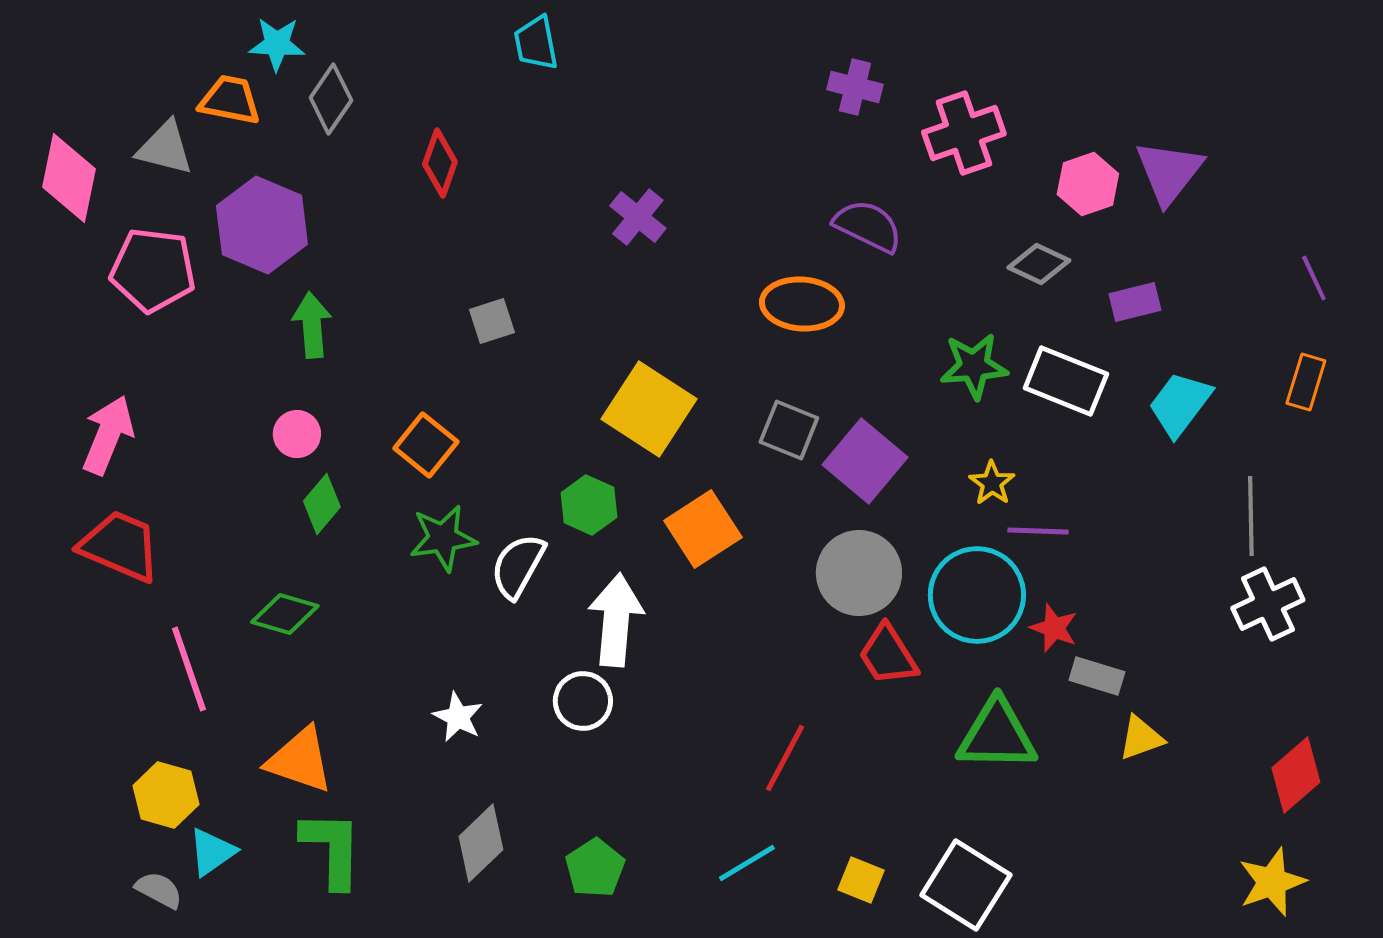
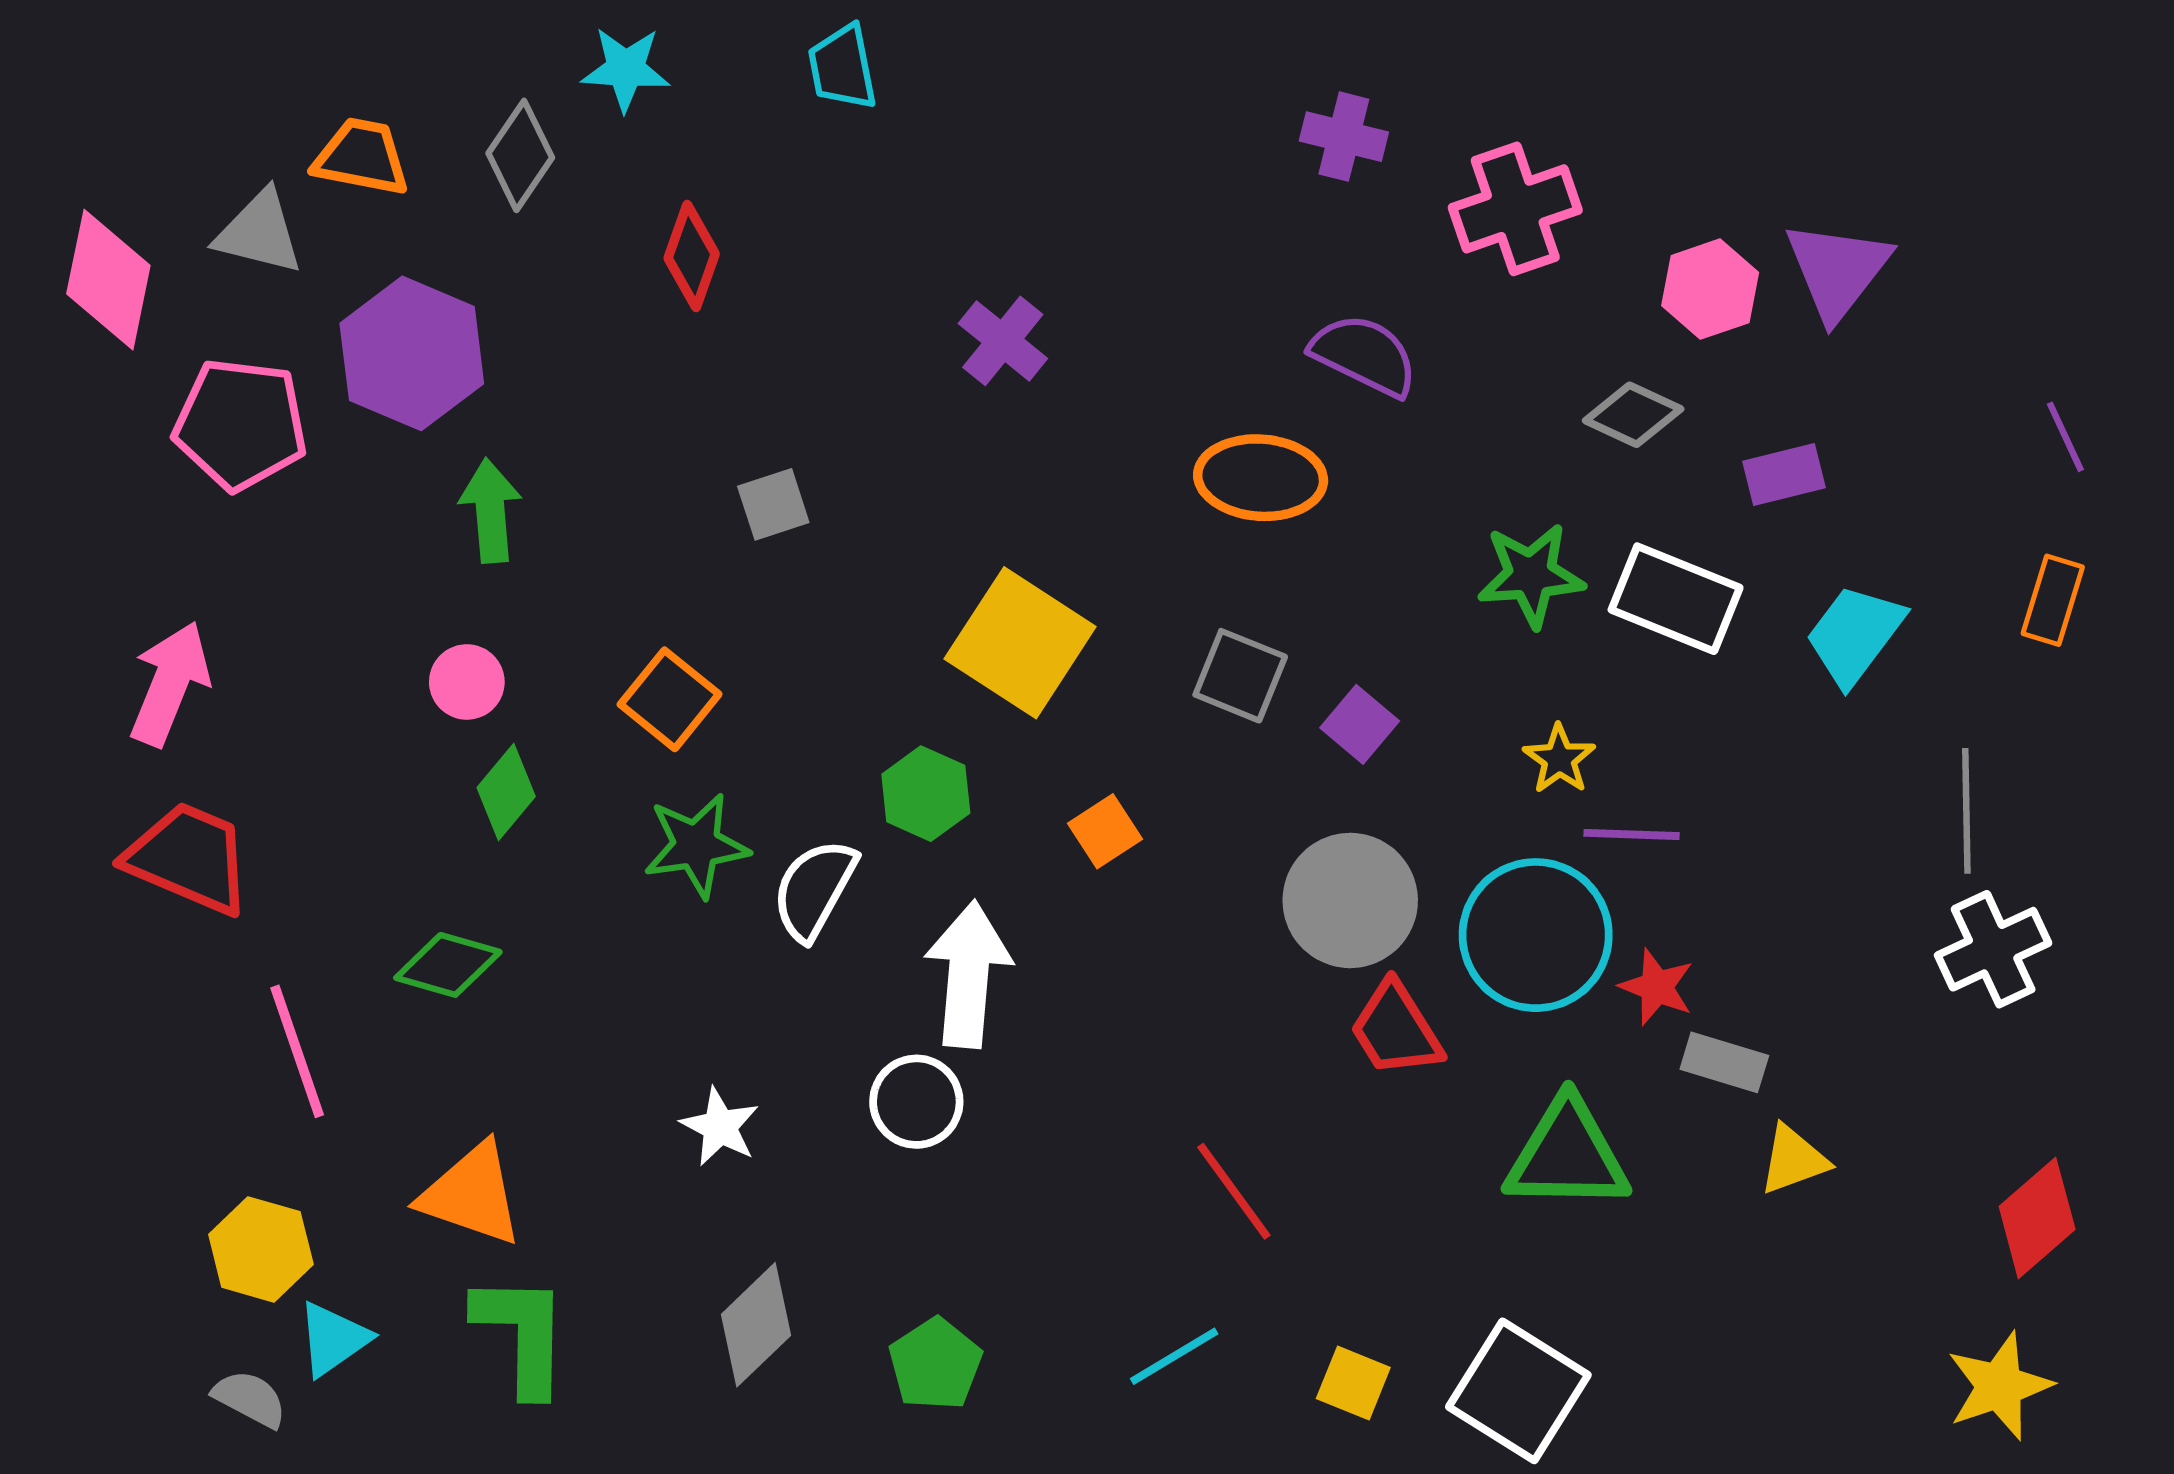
cyan star: (277, 44) -> (626, 69), moved
purple square: (865, 461) -> (1360, 724), size x0.6
orange square: (703, 529) -> (1105, 831), size x0.6
red line: (785, 758) -> (1234, 1191), turned -64

